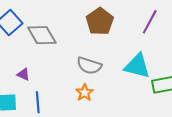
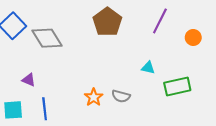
gray semicircle: (89, 66) -> (121, 96), moved, size x0.7
cyan triangle: (137, 66) -> (148, 68), size x0.5

